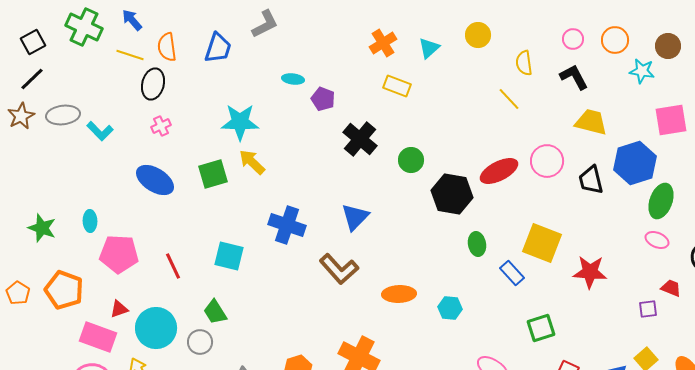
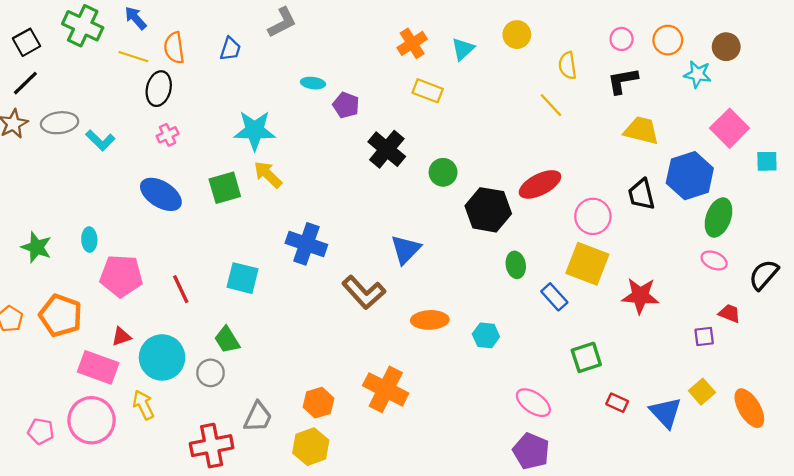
blue trapezoid: (218, 48) -> (230, 49), size x0.7
black L-shape: (574, 77) -> (623, 81), turned -72
pink square: (671, 120) -> (730, 128), turned -36
pink circle: (547, 161) -> (593, 216), moved
blue triangle: (355, 217) -> (406, 249), moved

